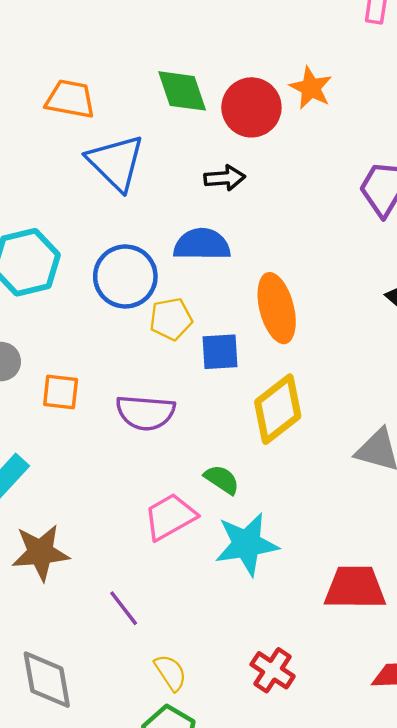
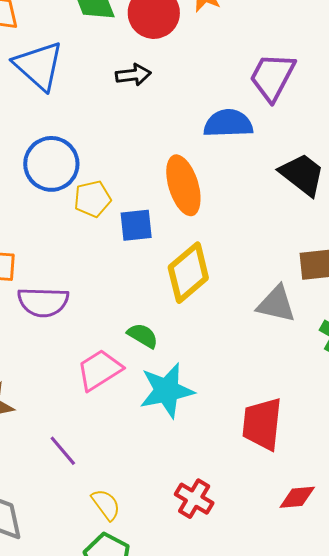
blue semicircle: (202, 244) -> (228, 123), moved
purple semicircle: (145, 413) -> (43, 302), moved
red trapezoid: (355, 588) -> (262, 424), turned -82

